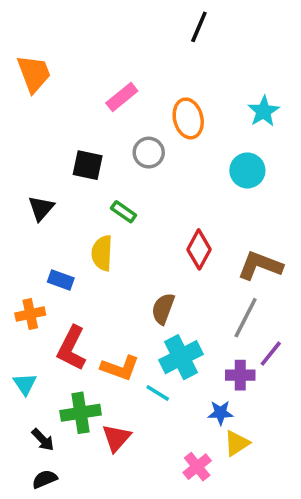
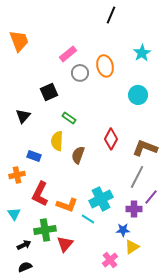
cyan star: (264, 111) -> (142, 53), moved
gray circle: (149, 153) -> (80, 73), moved
black square: (88, 165) -> (49, 92), turned -36
brown semicircle: (163, 309) -> (78, 155), moved
black arrow: (43, 440) -> (24, 245), turned -72

